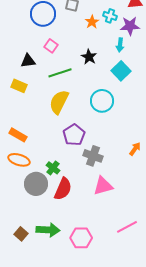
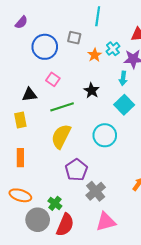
cyan cross: (110, 16) -> (113, 49), turned 32
yellow rectangle: (19, 86) -> (20, 120), turned 56
orange rectangle: (18, 135) -> (20, 158), moved, turned 60
gray cross: (93, 156) -> (96, 191), turned 30

